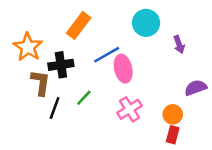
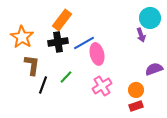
cyan circle: (146, 23) -> (150, 18), moved
black cross: (61, 65) -> (58, 42), moved
red rectangle: (173, 135) -> (136, 106), turned 56

